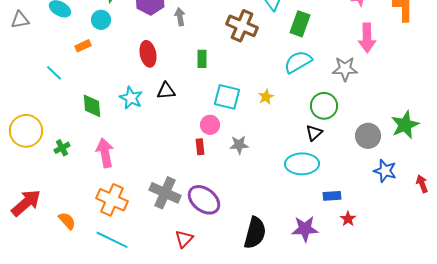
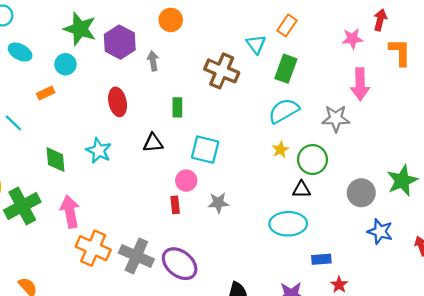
black triangle: (166, 91) -> (153, 143), moved
yellow star: (266, 97) -> (280, 150), moved
black triangle: (314, 133) -> (301, 189), turned 42
green cross: (62, 148) -> (22, 206), size x2.0
orange cross: (112, 200) -> (93, 248), moved

